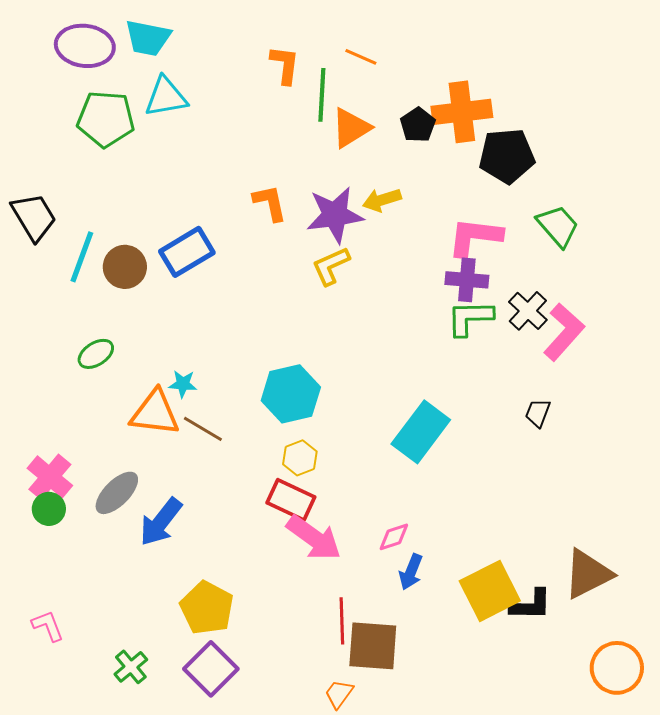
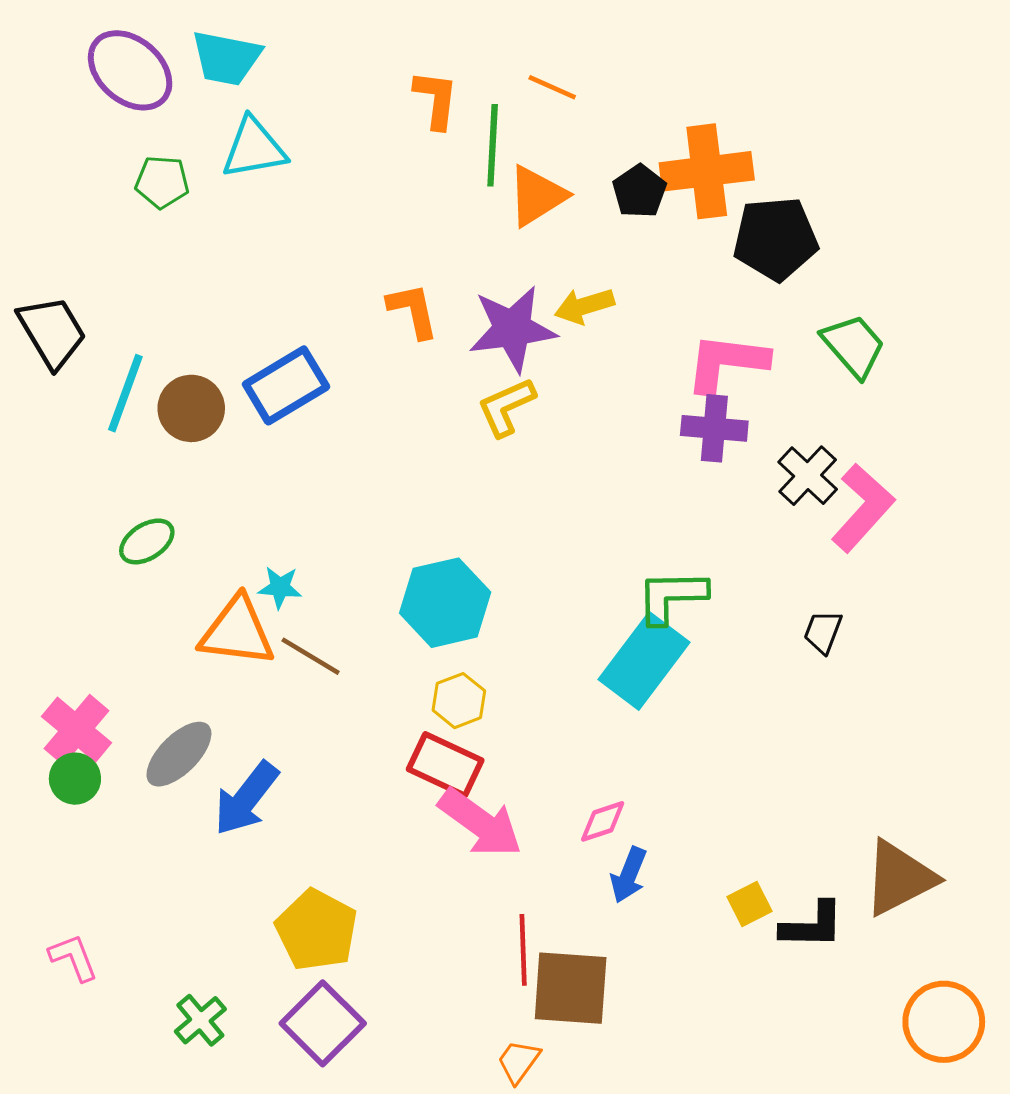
purple ellipse: (85, 46) -> (130, 70), turned 34
green pentagon: (106, 119) -> (162, 182), size x0.6
green L-shape: (470, 318) -> (671, 597), moved
yellow square: (490, 591) -> (750, 904), size x0.5

